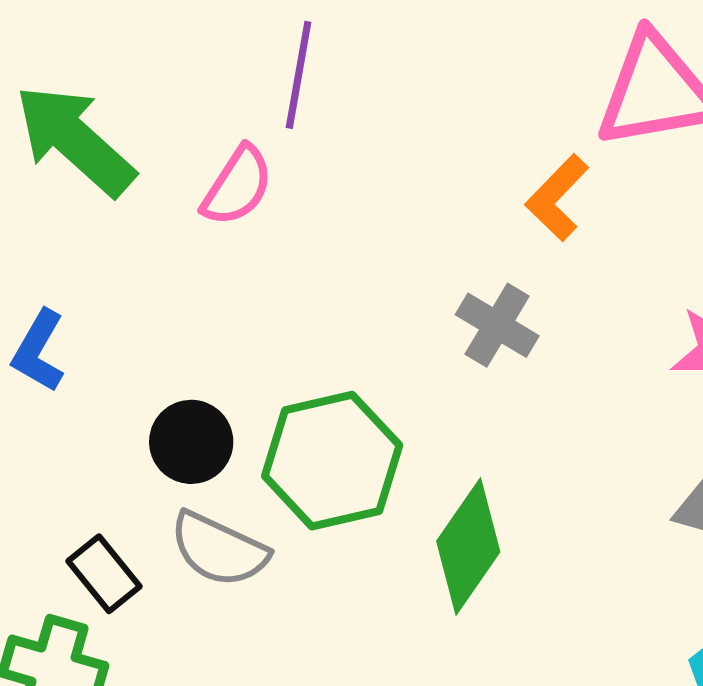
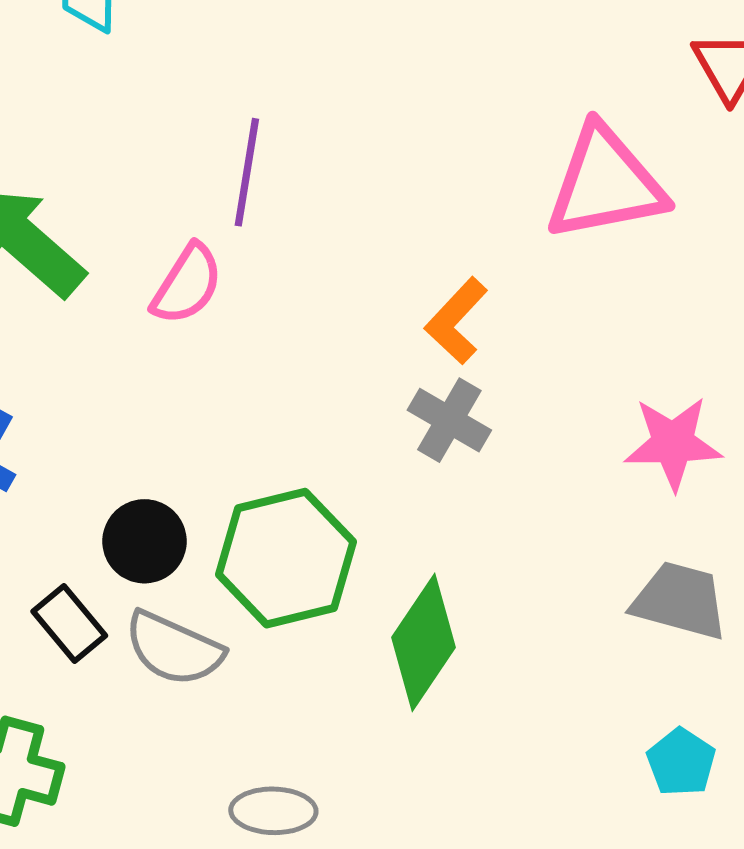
orange L-shape: (557, 198) -> (456, 321), moved
black rectangle: (104, 574) -> (69, 624), moved

